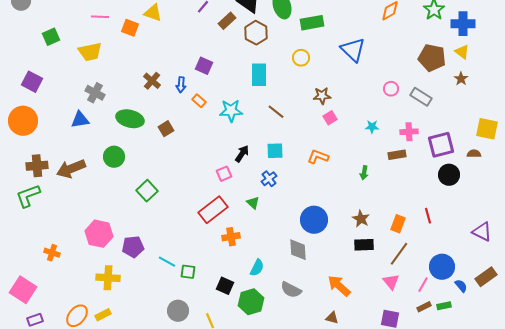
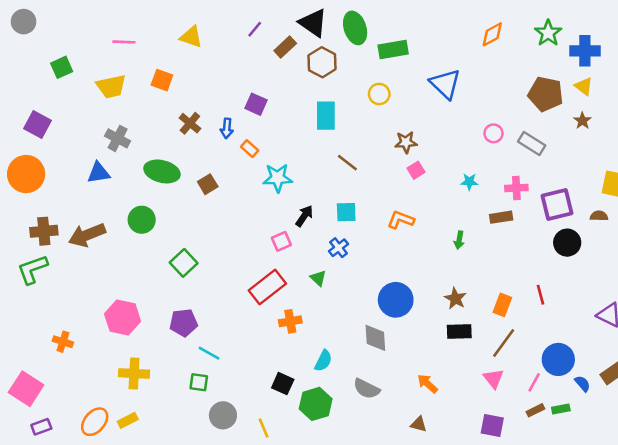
orange square: (130, 28) -> (162, 80), moved
cyan star: (231, 111) -> (278, 178), moved
purple pentagon: (133, 247) -> (184, 323), moved
green square: (188, 272) -> (199, 382), moved
orange arrow: (339, 286) -> (427, 384), size x0.7

